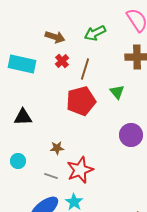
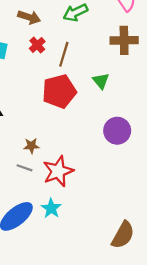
gray line: (51, 176) -> (24, 168), moved

